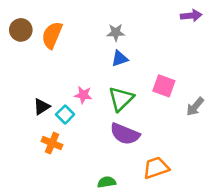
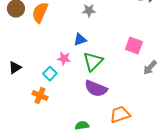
blue triangle: (120, 59) -> (80, 40), moved
pink square: (164, 86) -> (134, 46), moved
black triangle: (42, 107) -> (15, 68), moved

